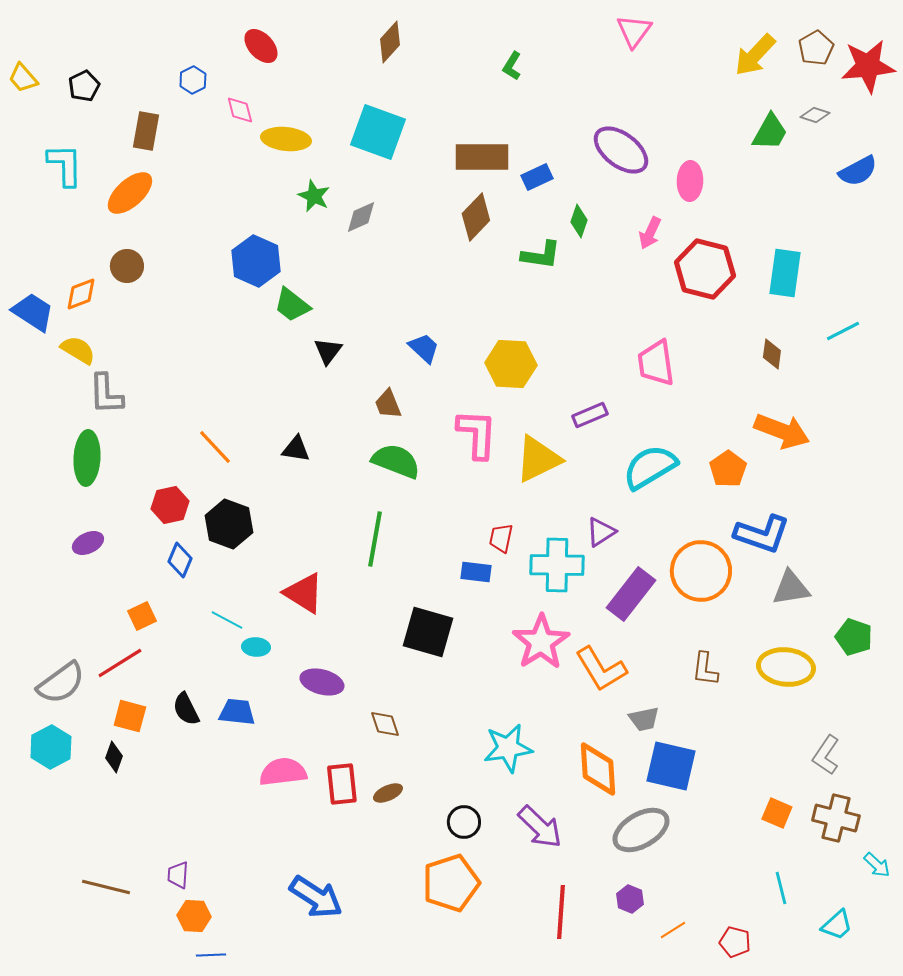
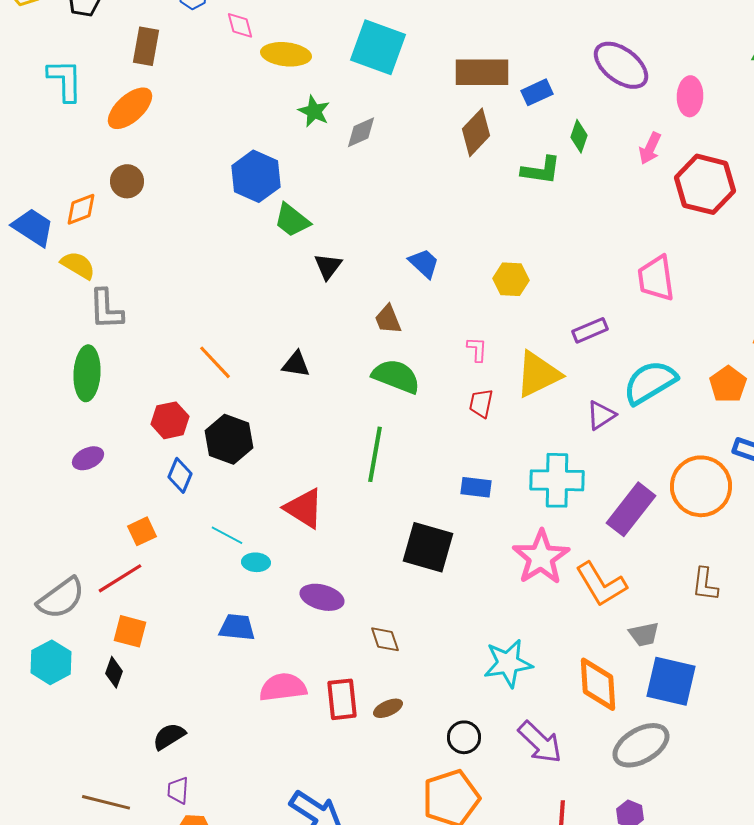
yellow hexagon: (511, 364) -> (511, 279), size x0.7
pink L-shape: (477, 434) -> (477, 349), size x0.5
purple triangle: (601, 532) -> (601, 415), moved
red trapezoid: (501, 538) -> (481, 403), moved
black semicircle: (186, 709) -> (169, 736), moved, turned 84

